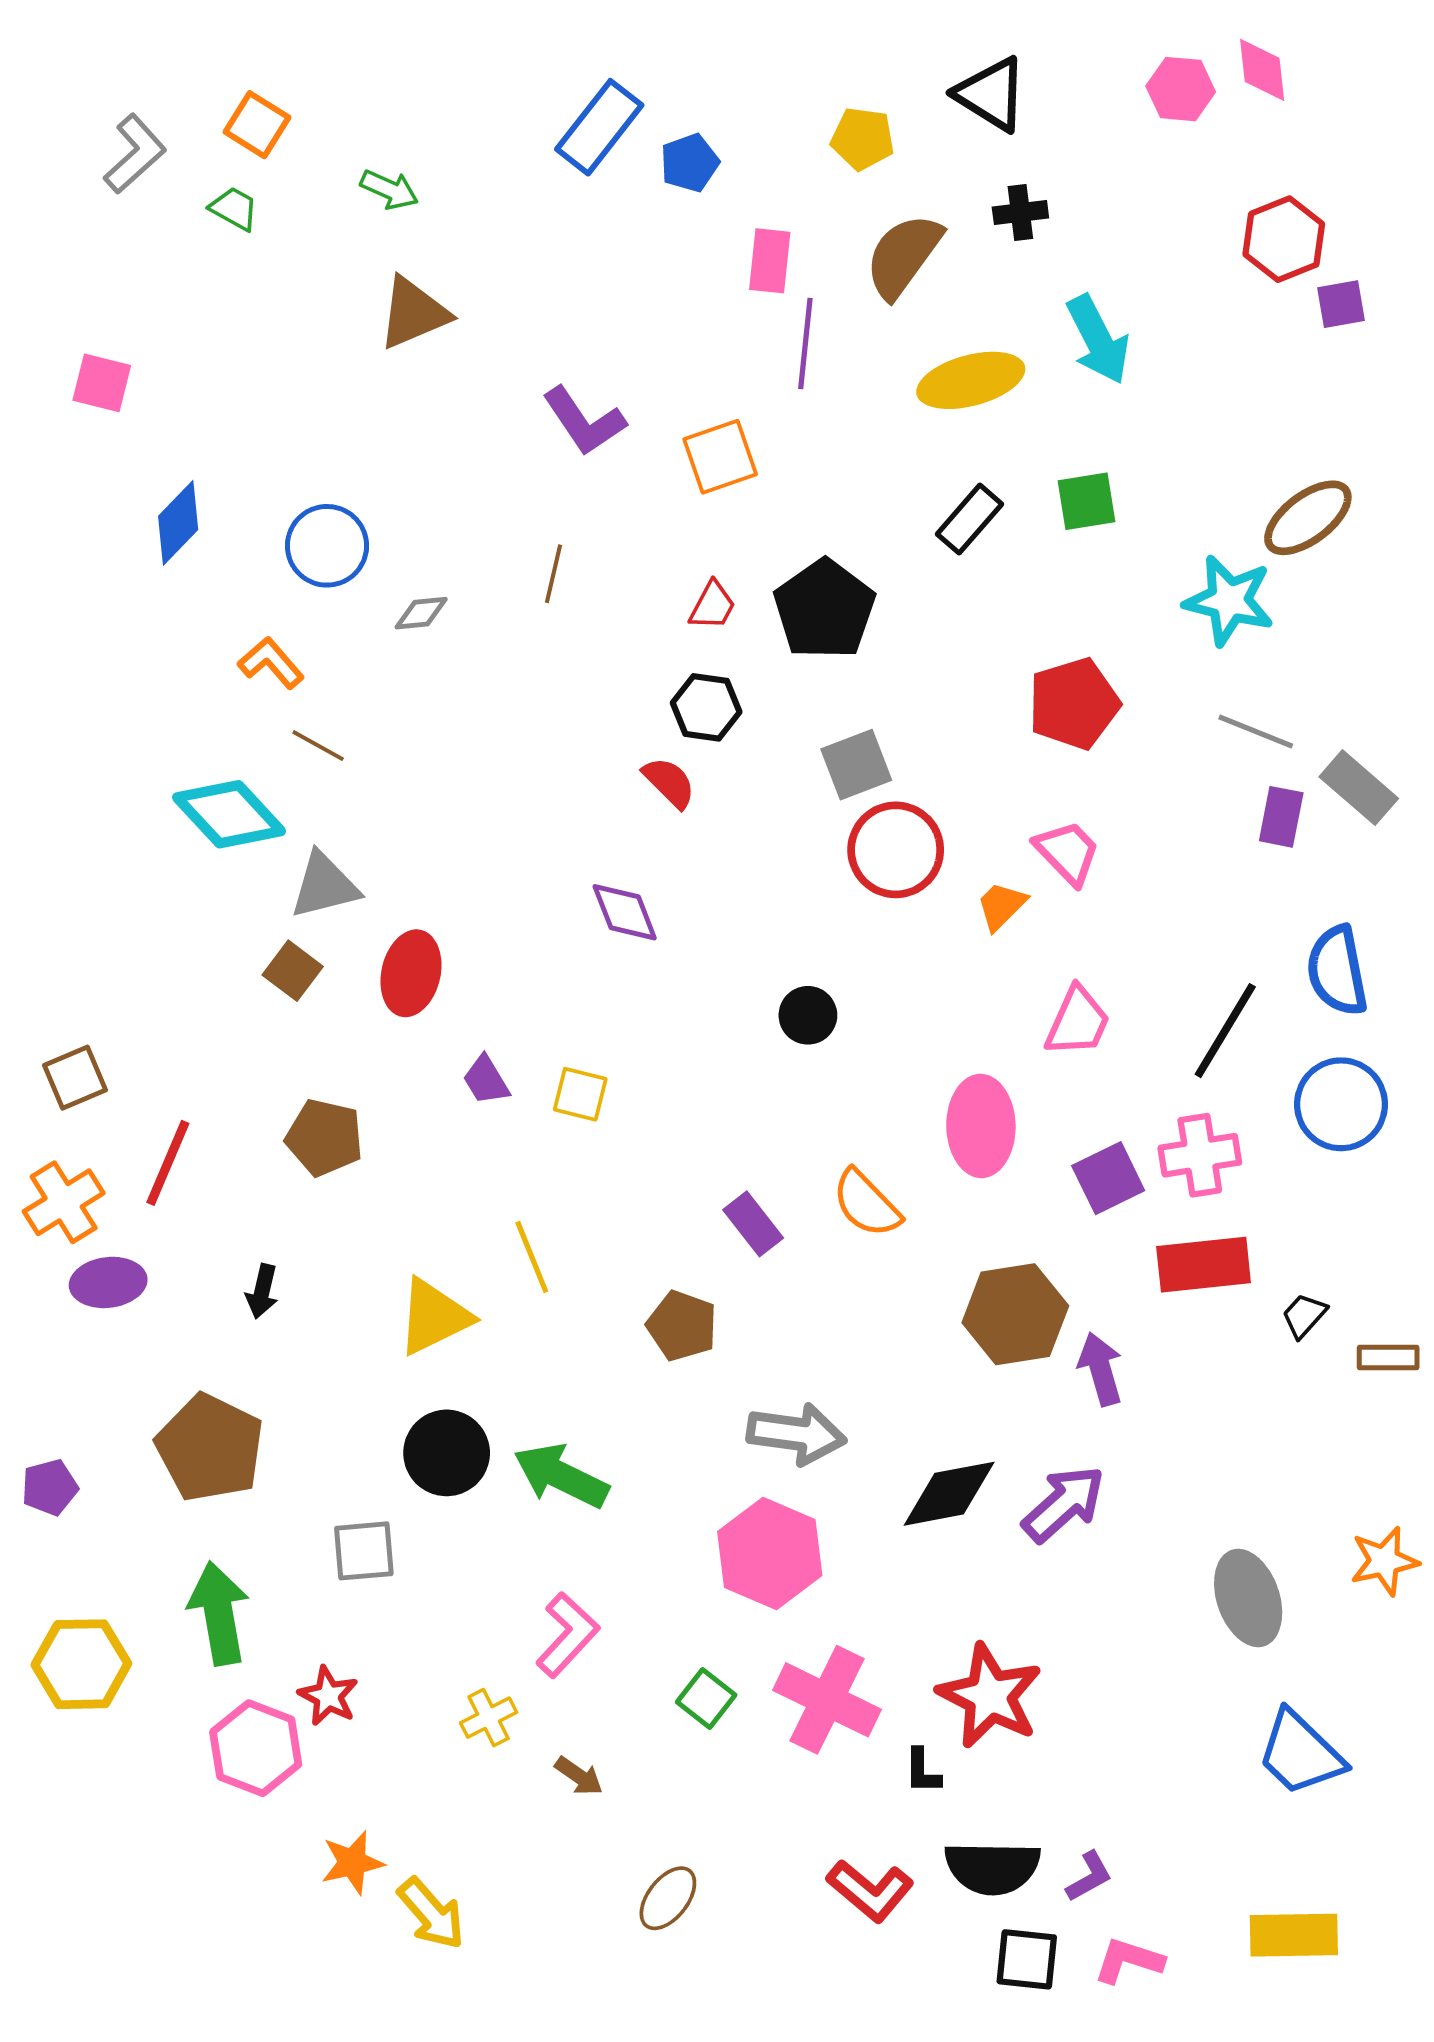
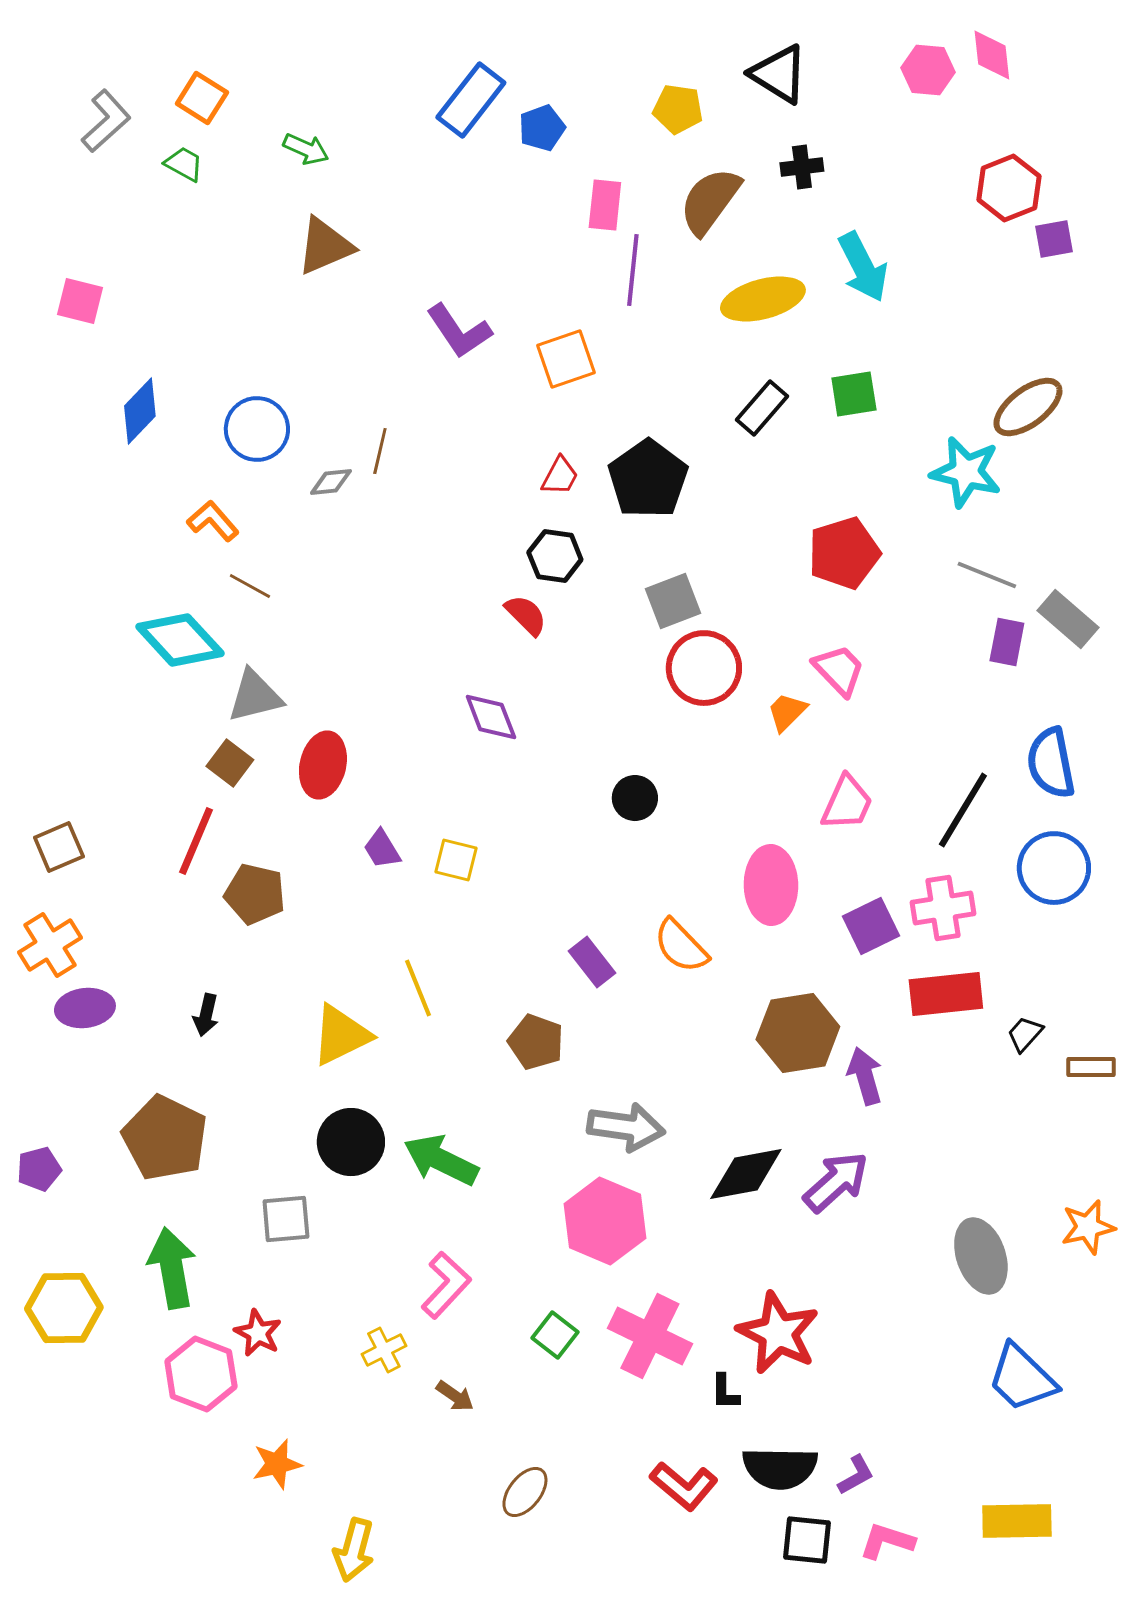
brown line: (553, 574) -> (380, 451), moved
red line: (168, 1163) -> (196, 841), moved
yellow arrow: (431, 1914) -> (354, 1550), moved, turned 56

